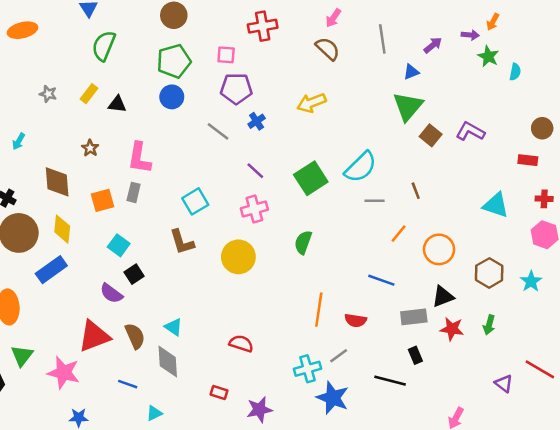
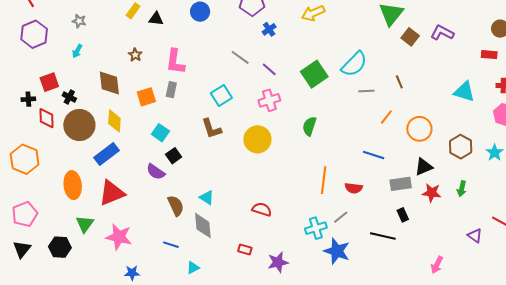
gray star: (48, 94) -> (79, 21), moved
gray line: (218, 131) -> (240, 57), moved
red triangle: (94, 336) -> (112, 193), moved

